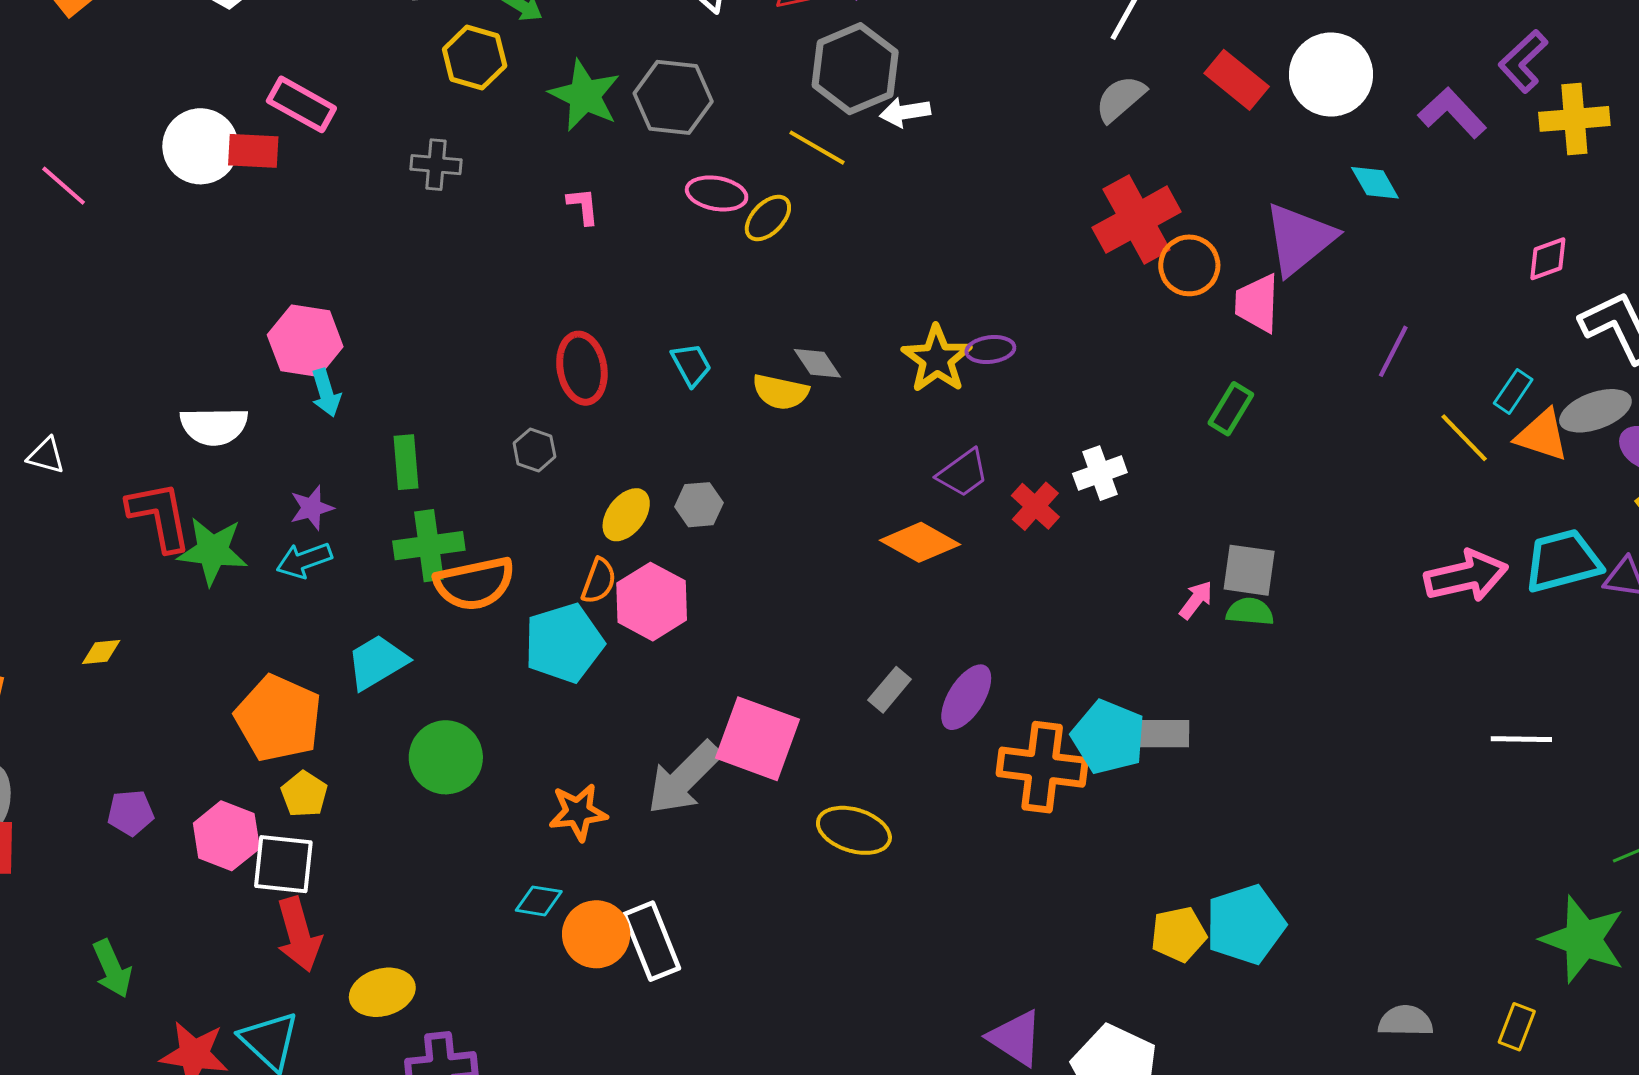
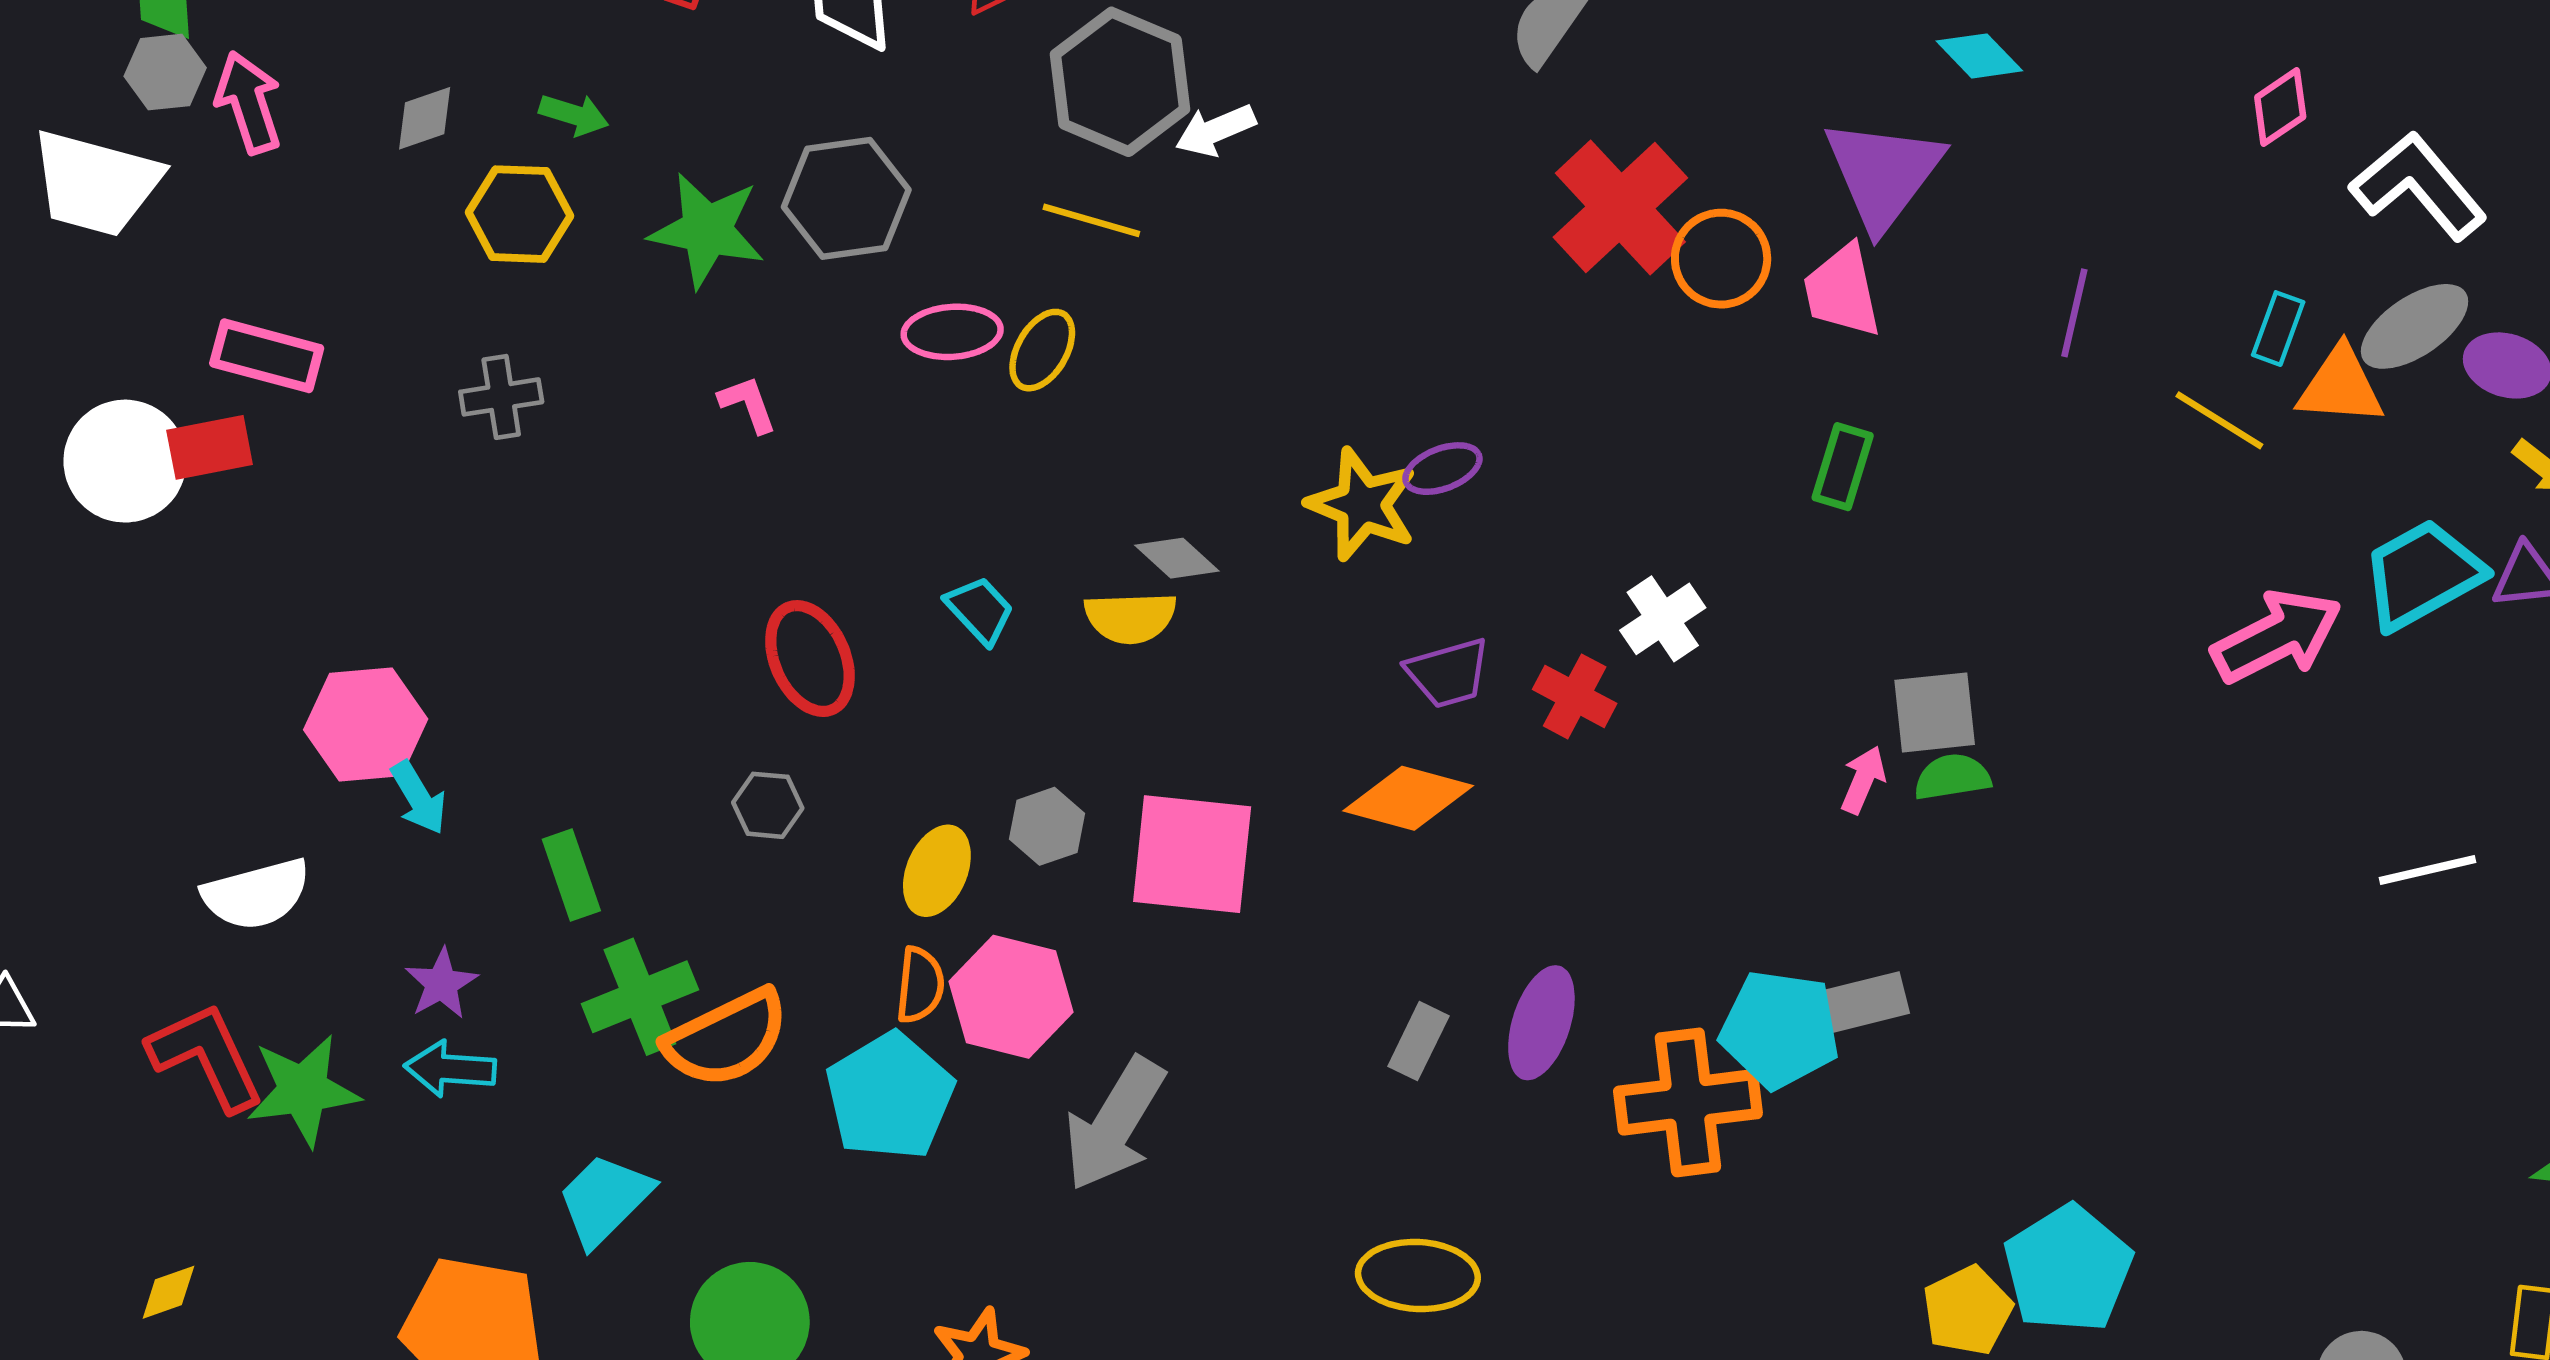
purple trapezoid: (963, 473) -> (1448, 673), turned 34
cyan arrow: (304, 560) -> (450, 1069), turned 38
pink square: (758, 739) -> (1192, 854), moved
gray arrow: (684, 778) -> (1114, 1124), moved

